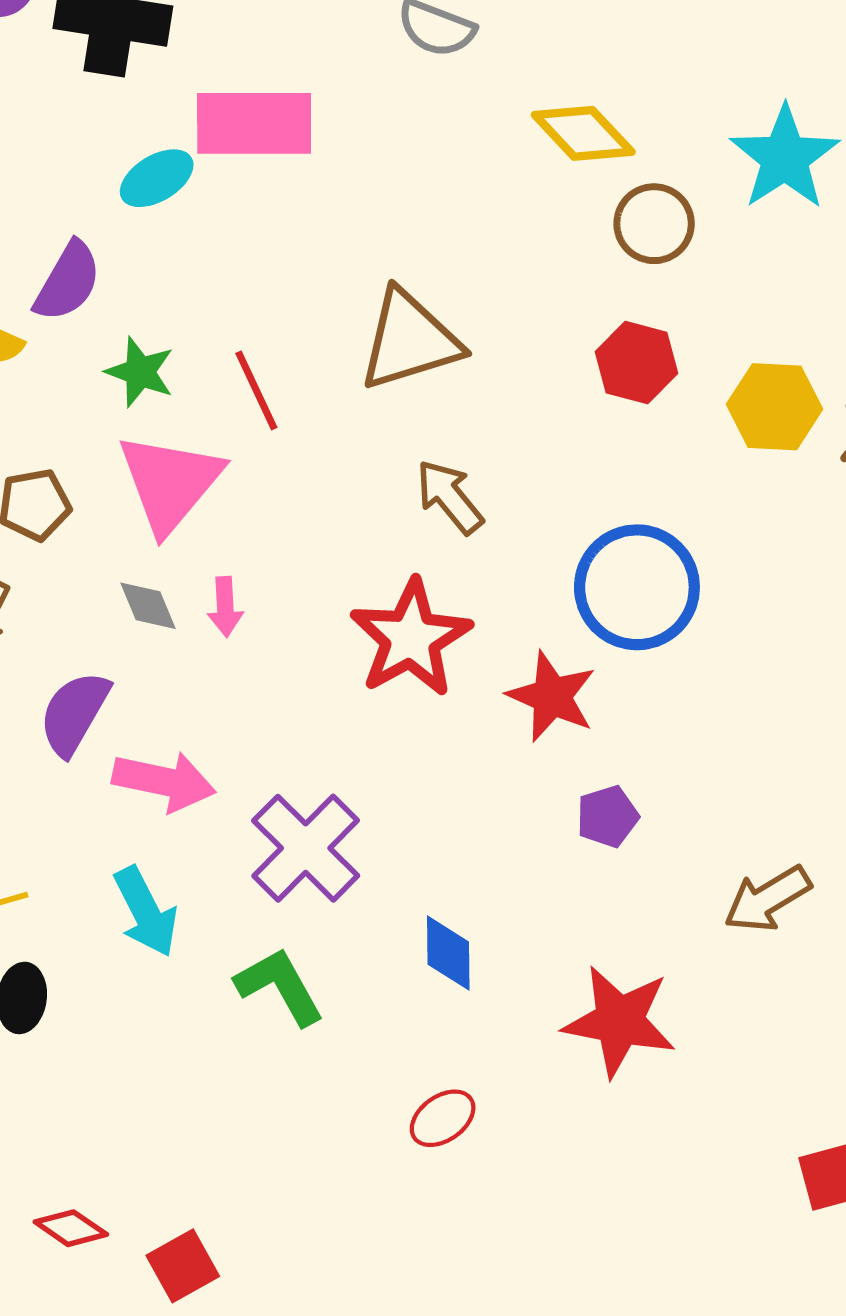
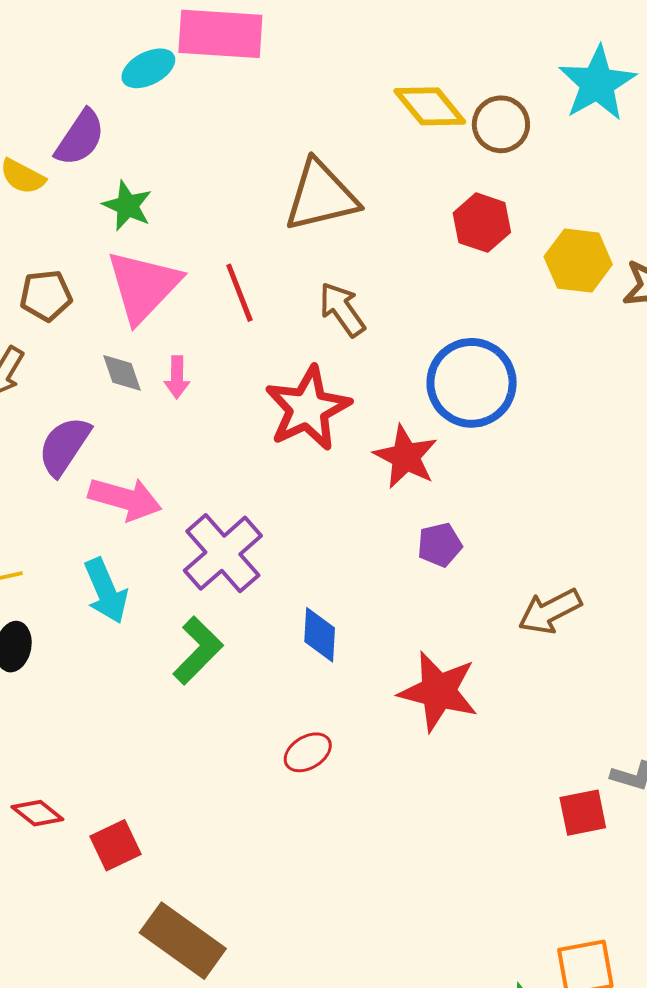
yellow diamond: (583, 133) -> (430, 106), moved
red line: (256, 390) -> (239, 293), moved
green L-shape: (280, 986) -> (198, 651), turned 70

